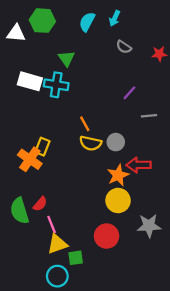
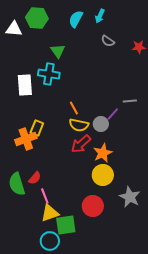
white rectangle: (30, 81) -> (25, 85), moved, turned 70
purple line: (129, 93) -> (113, 114), moved
orange cross: (30, 159) -> (26, 139), turned 35
red arrow: (139, 165) -> (81, 144), moved, turned -40
gray star: (149, 226) -> (130, 197), turned 30
green square: (76, 258) -> (66, 225), size x1.5

